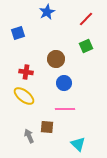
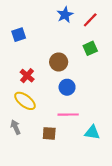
blue star: (47, 12) -> (65, 15), moved
red cross: (26, 72) -> (27, 76), turned 32
gray arrow: (29, 136) -> (16, 127), moved
cyan triangle: (78, 144) -> (92, 132), moved, turned -35

